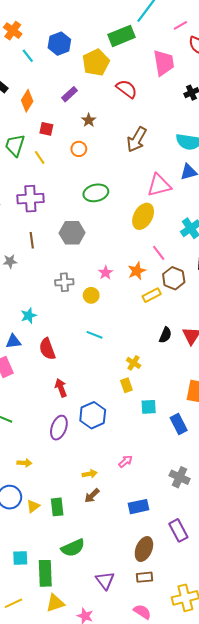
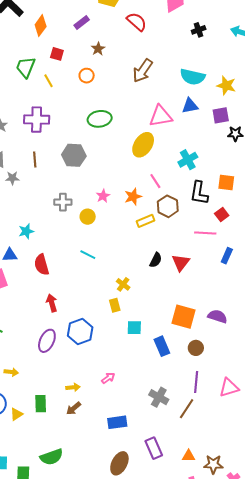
green rectangle: (57, 507) -> (41, 404), moved

